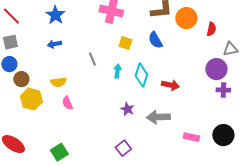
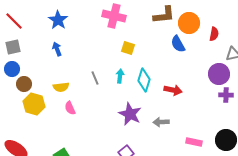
blue semicircle: (155, 40) -> (178, 44), moved
blue arrow: (54, 44) -> (57, 49), turned 80
gray line: (92, 59) -> (95, 78), moved
purple star: (127, 109) -> (130, 114), size x1.6
gray arrow: (158, 117) -> (161, 122), size x0.7

